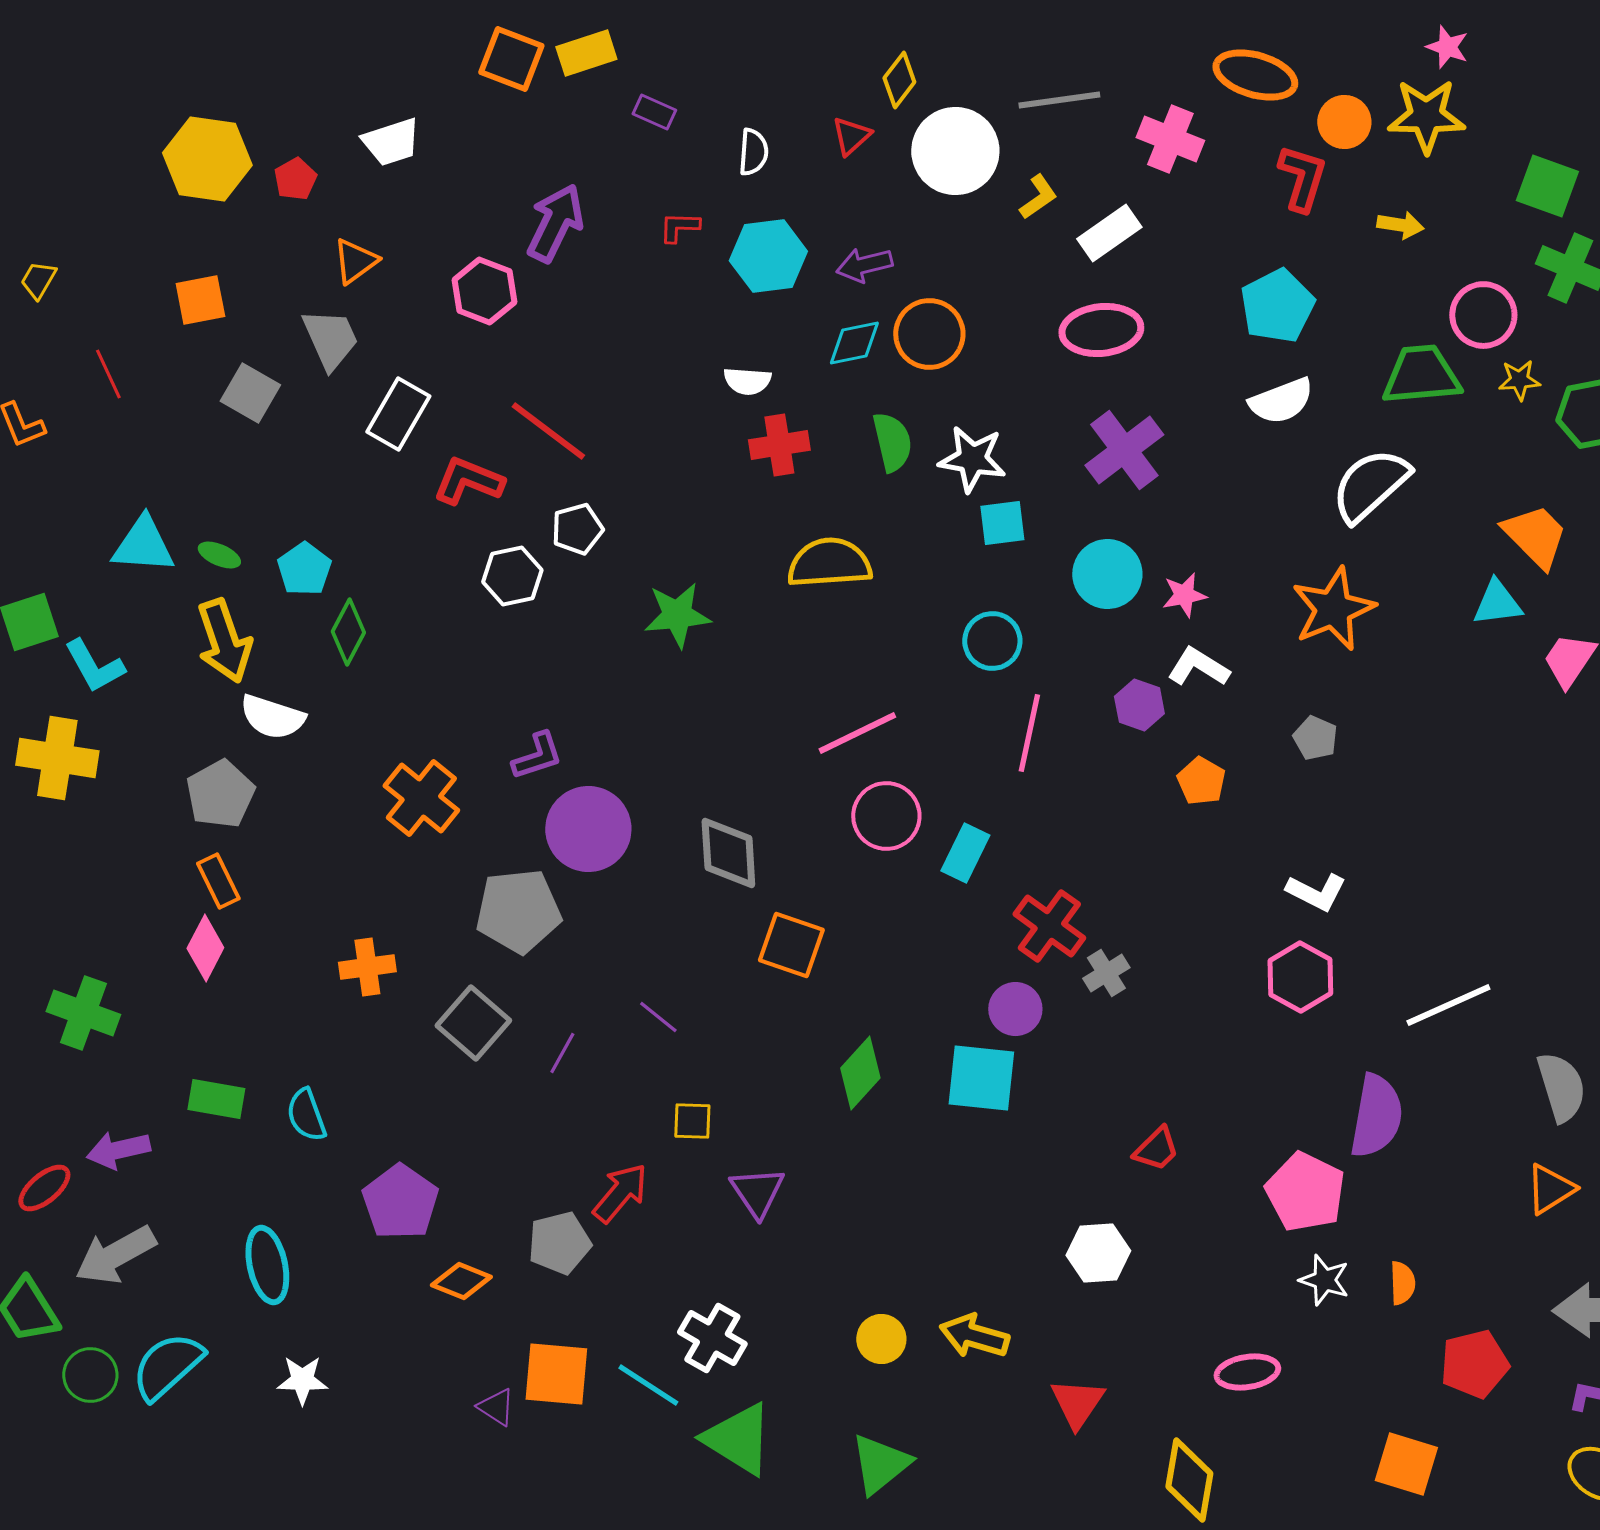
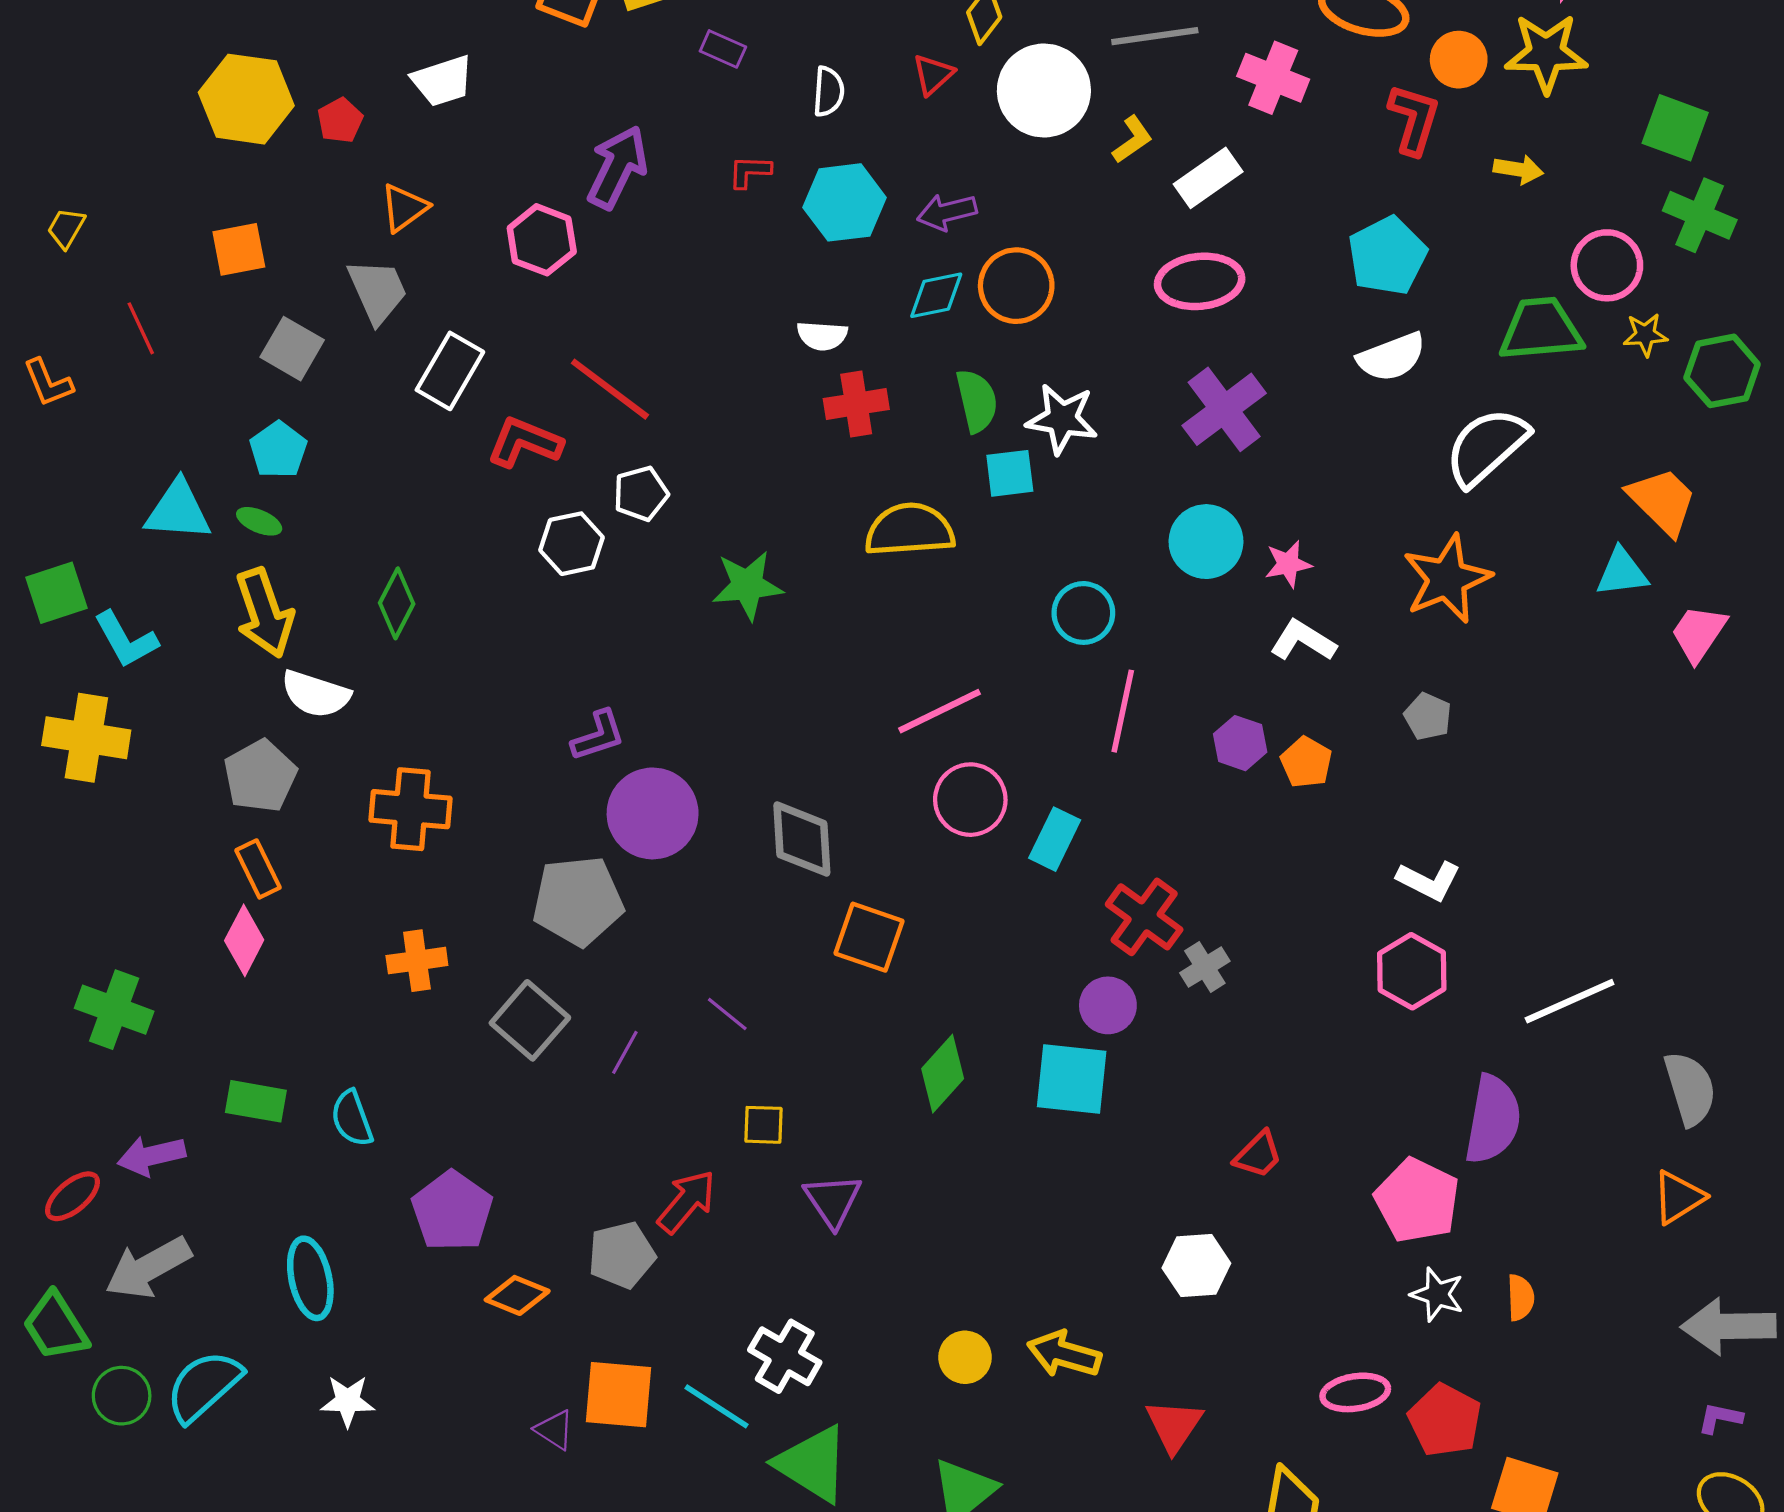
cyan square: (1002, 523) -> (1010, 473), moved
cyan pentagon: (304, 569) -> (278, 450), moved
purple hexagon: (1139, 705) -> (1240, 743), moved
orange cross: (421, 798) -> (411, 809), moved, turned -34
red pentagon: (1474, 1364) -> (1445, 1420), moved, turned -30

